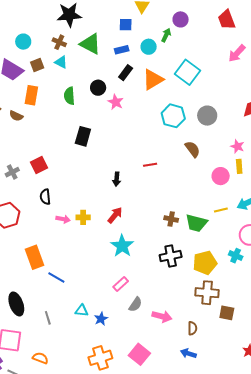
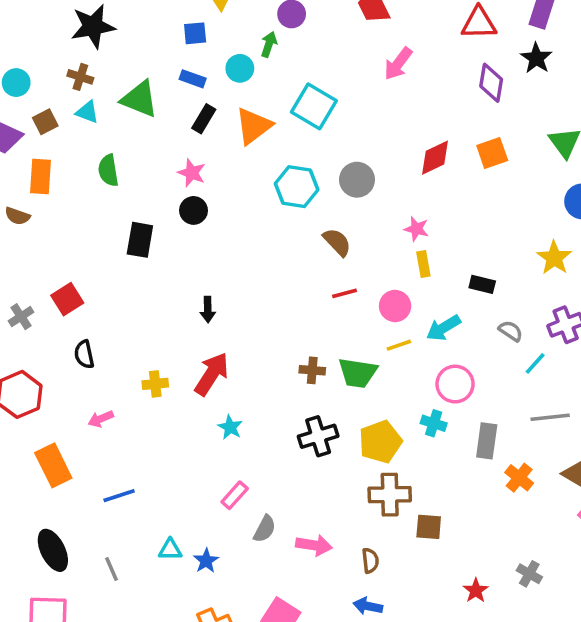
green triangle: (90, 44) -> (140, 99), moved
blue rectangle: (122, 50) -> (193, 79), turned 40
black circle: (98, 88) -> (193, 210), moved
red line: (150, 165) -> (344, 293), moved
pink circle: (221, 176) -> (395, 306), moved
red arrow: (115, 215) -> (212, 374), size x1.4
pink arrow: (63, 219) -> (101, 419), moved, turned 152
cyan star: (122, 246) -> (230, 427), size x0.6
orange rectangle: (35, 257) -> (53, 465), moved
blue line: (56, 277) -> (119, 496), turned -42

